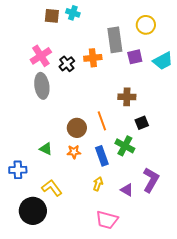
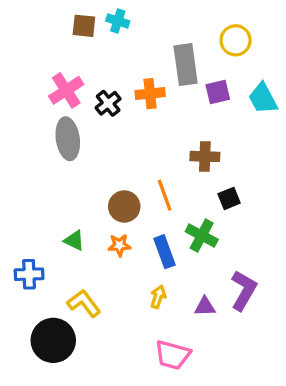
cyan trapezoid: (163, 61) -> (263, 98), turned 90
purple triangle: (127, 190) -> (205, 307), turned -32

